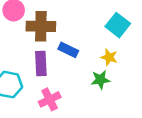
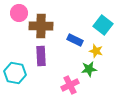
blue rectangle: (68, 50) -> (75, 40), moved
pink cross: (50, 99) -> (70, 85), moved

